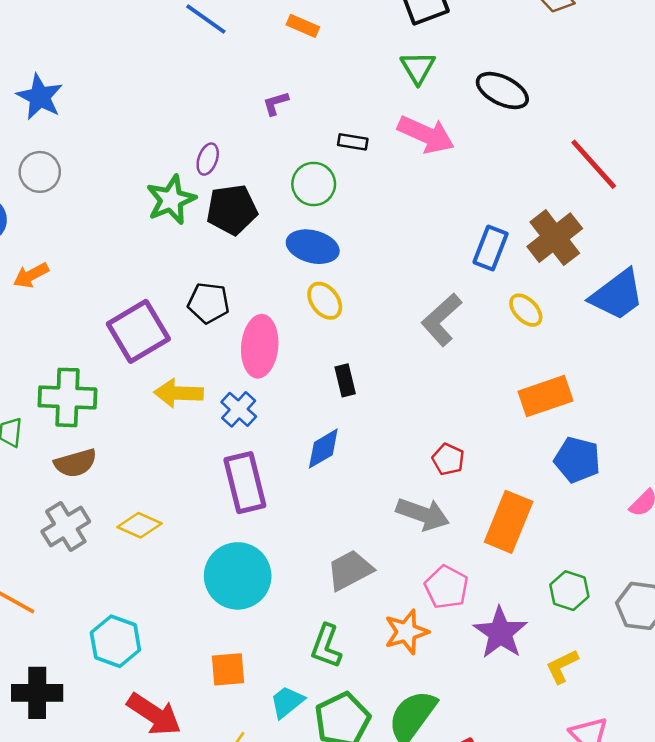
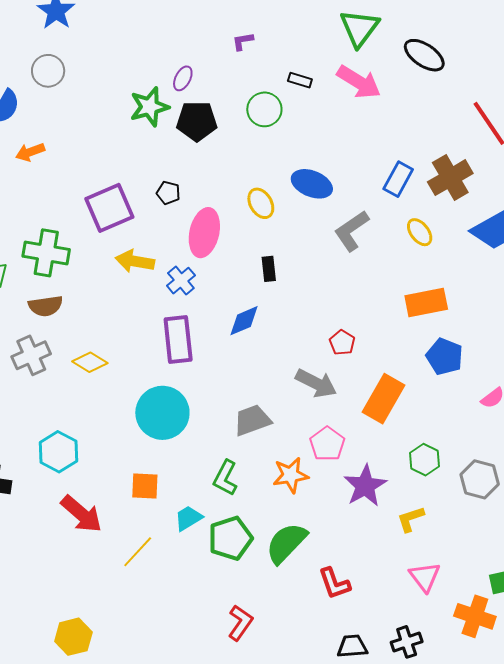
green triangle: (418, 68) -> (360, 28), size x1.4
blue ellipse: (313, 247) -> (312, 184), moved
black pentagon: (208, 303) -> (168, 193), size x0.7

